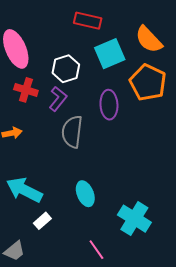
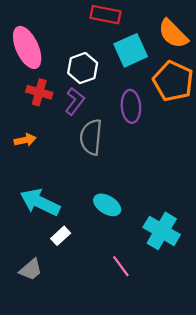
cyan ellipse: (85, 194) -> (107, 205), turned -35

